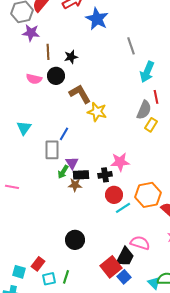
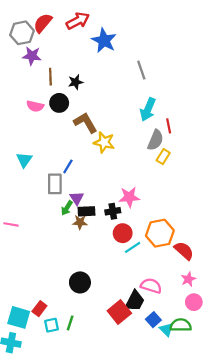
cyan arrow: (147, 72) -> (148, 109), moved
cyan square: (19, 272) -> (19, 317), size x1.5
blue square: (124, 277) -> (153, 320), moved

